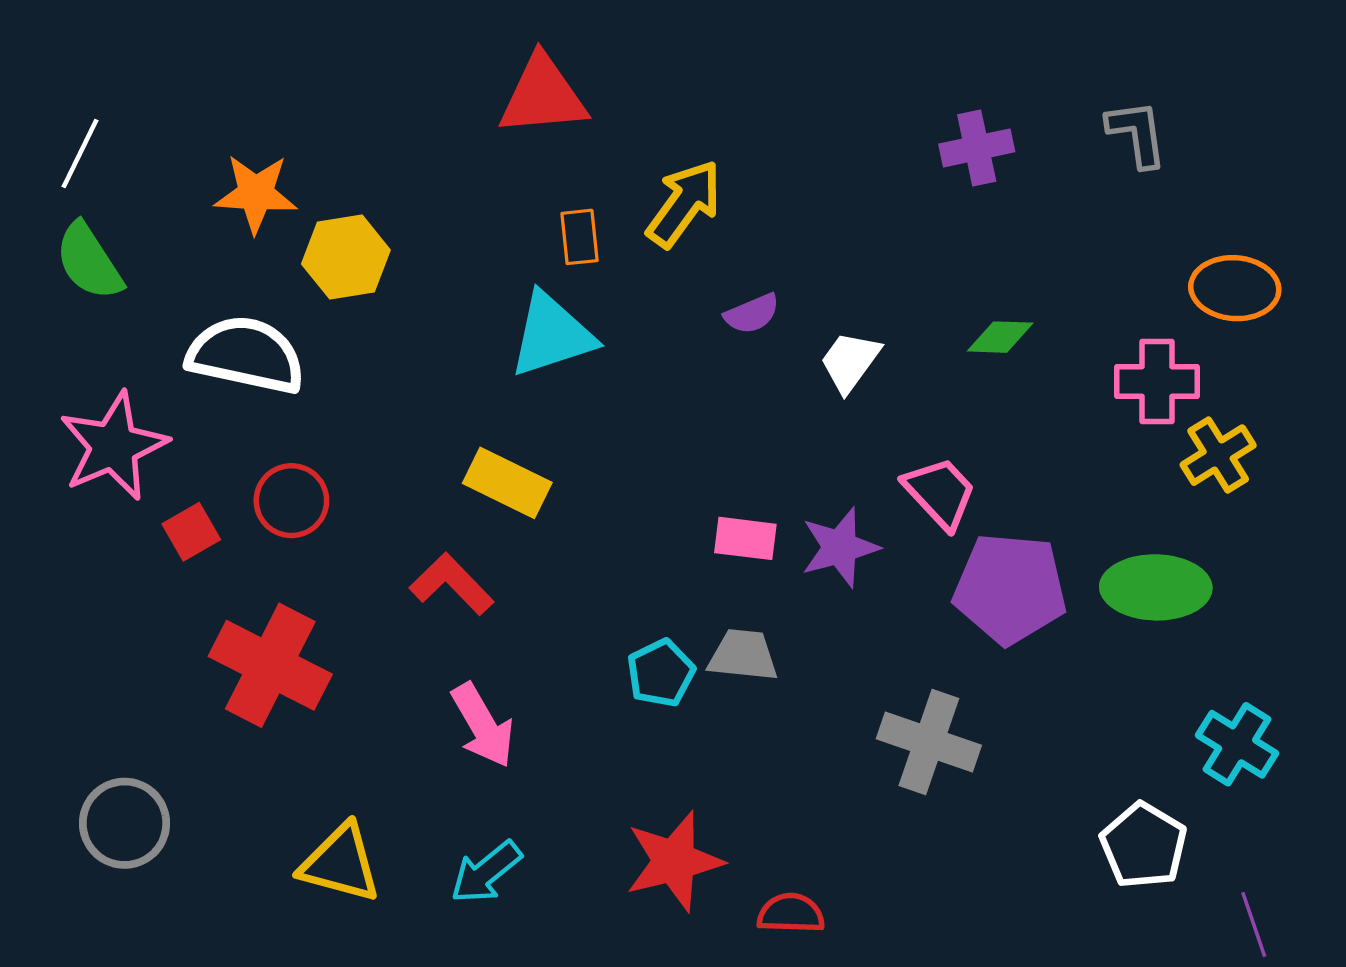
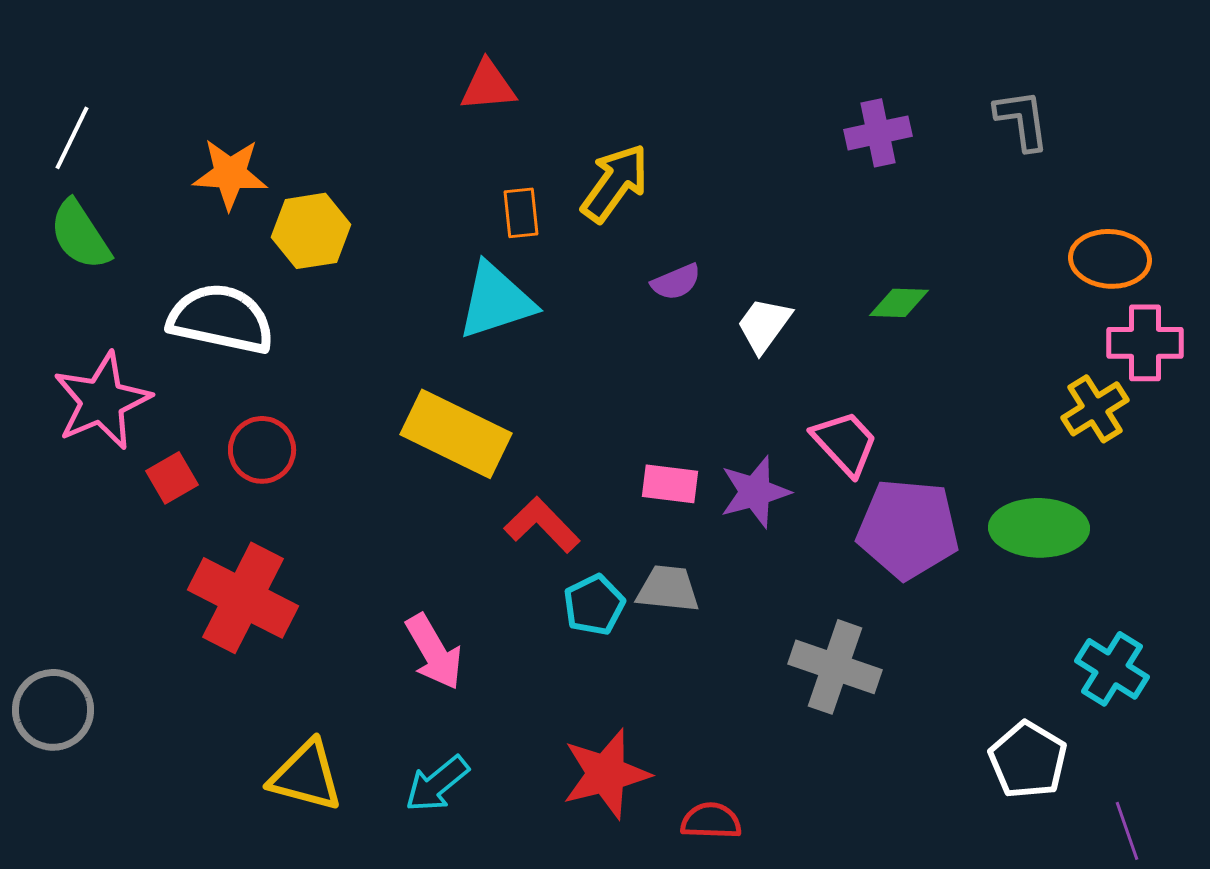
red triangle: (543, 96) -> (488, 86), size x0.7
pink cross: (1157, 382) -> (1145, 343), moved
yellow rectangle: (507, 483) -> (456, 434), size x1.4
red L-shape: (452, 584) -> (542, 525), moved
gray circle: (125, 823) -> (53, 710), moved

